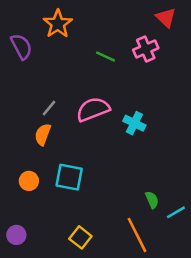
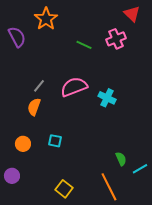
cyan square: (69, 177) -> (55, 141), size x0.6
purple circle: (16, 235) -> (12, 176), moved

